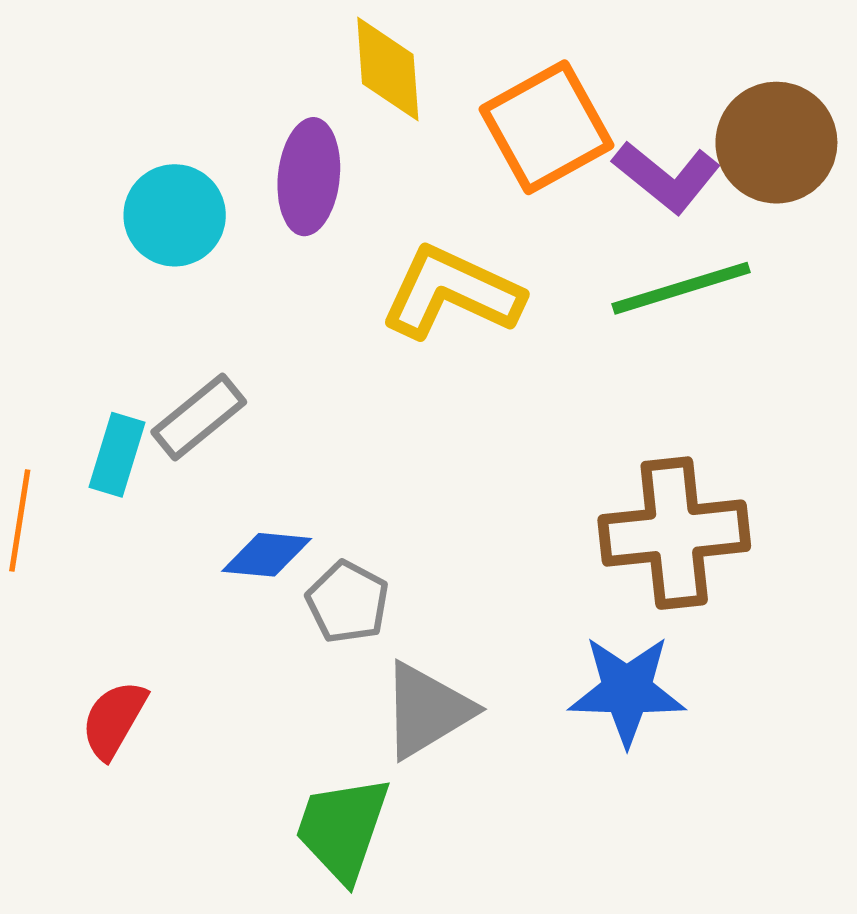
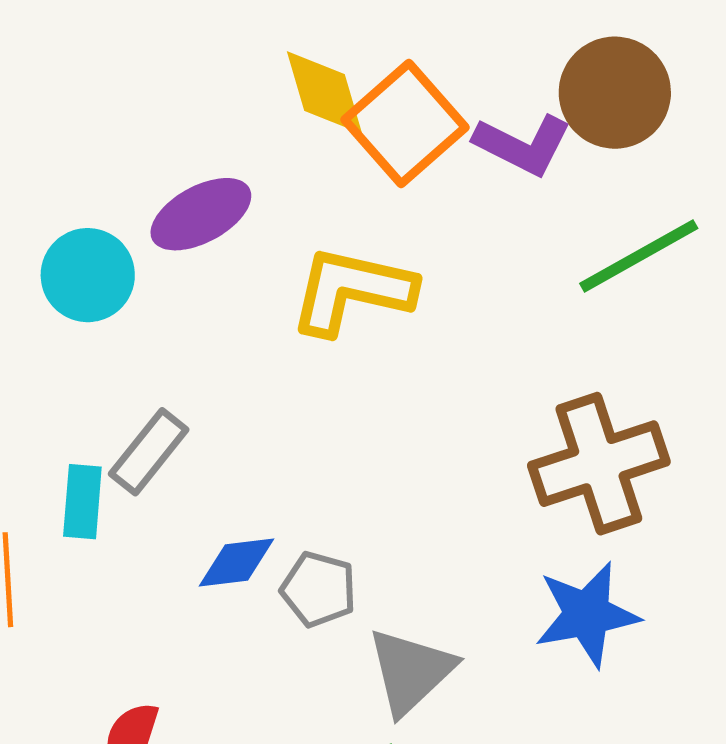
yellow diamond: (388, 69) -> (324, 93), moved
purple ellipse: (309, 177) -> (201, 214), turned 68
green line: (681, 288) -> (639, 256), moved

